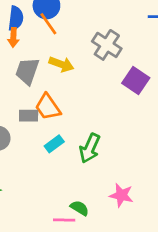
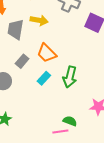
orange trapezoid: (48, 107) -> (47, 53), moved
gray rectangle: (29, 116) -> (22, 61), turned -40

